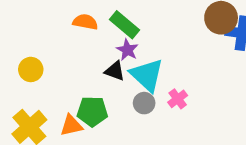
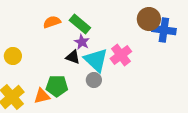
orange semicircle: (85, 22) -> (52, 22), turned -30
pink cross: (178, 99) -> (121, 55), moved, size x1.5

